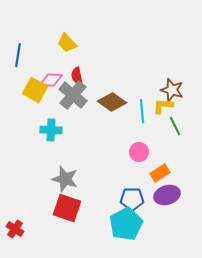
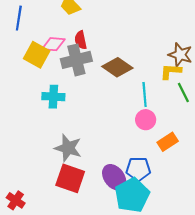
gray cross: (73, 95) -> (76, 60), turned 36
cyan line: (142, 111) -> (145, 95), moved
purple ellipse: (167, 195) -> (114, 177), moved, turned 70

